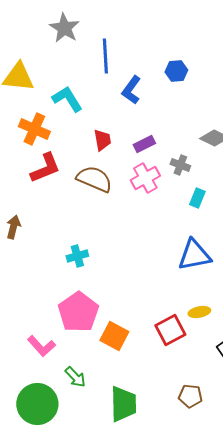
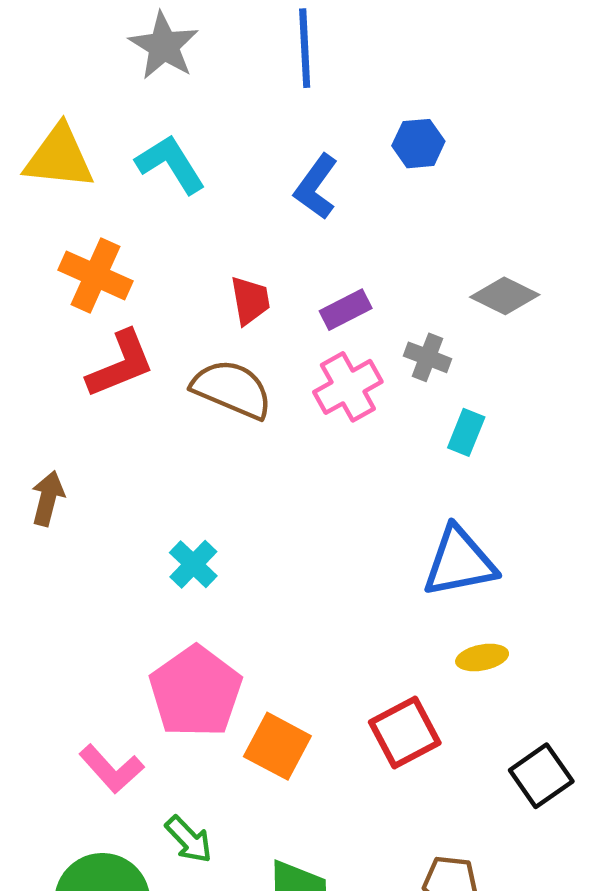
blue line: (105, 56) -> (305, 48), moved
cyan L-shape: (67, 99) -> (171, 164), moved
cyan cross: (77, 256) -> (193, 564), turned -30
yellow ellipse: (199, 312) -> (482, 657), moved

